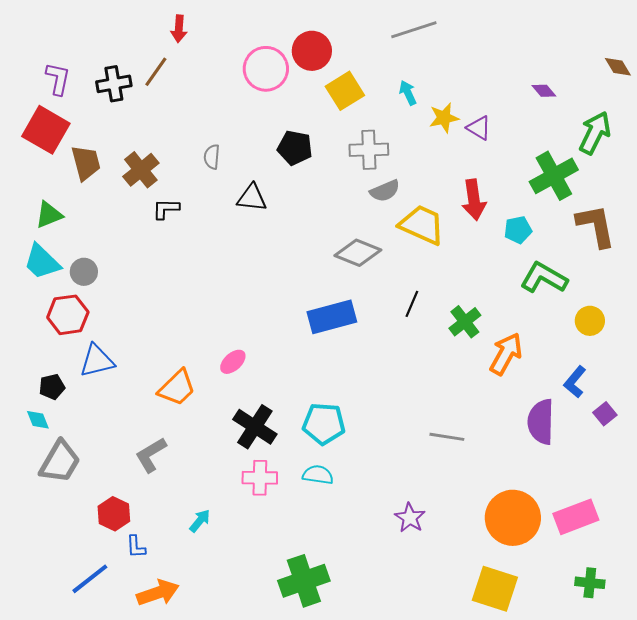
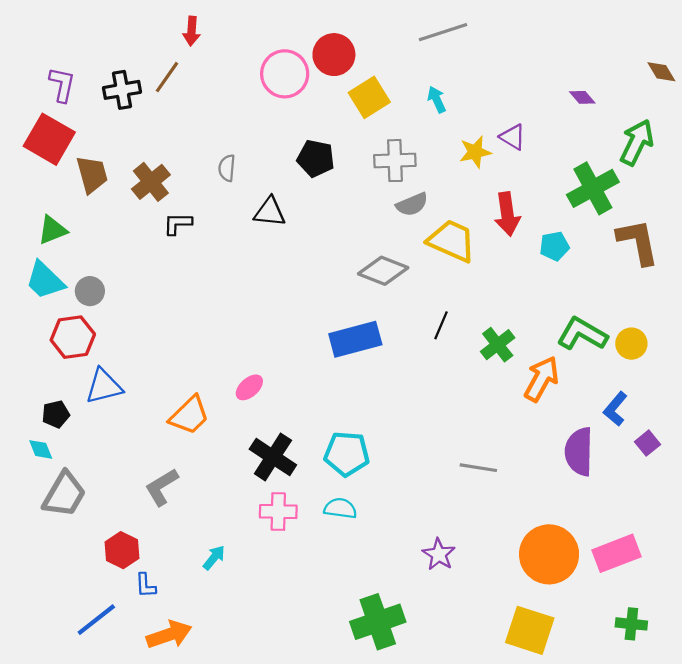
yellow star: (444, 118) -> (475, 152), moved
green L-shape: (544, 278) -> (582, 334), moved
green cross: (304, 581) -> (378, 622), moved

